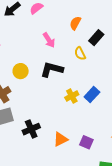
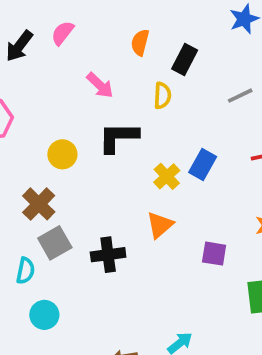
yellow semicircle: (80, 53) -> (162, 96), turned -136
black cross: (31, 129) -> (108, 255), turned 30
orange triangle: (61, 139) -> (160, 225), moved

